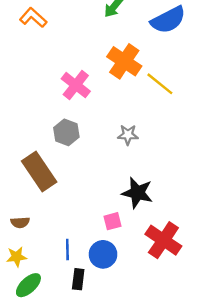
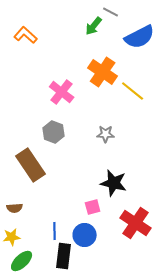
black rectangle: (78, 279) -> (64, 256), size x1.4

